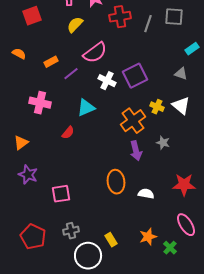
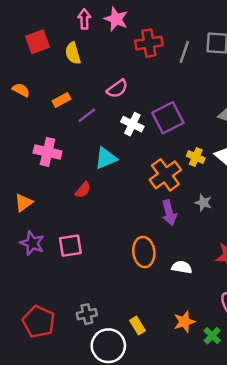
yellow semicircle: (75, 25) -> (73, 53), moved, turned -60
pink semicircle: (95, 53) -> (117, 89), size x0.7
pink square: (61, 194) -> (70, 246), moved

